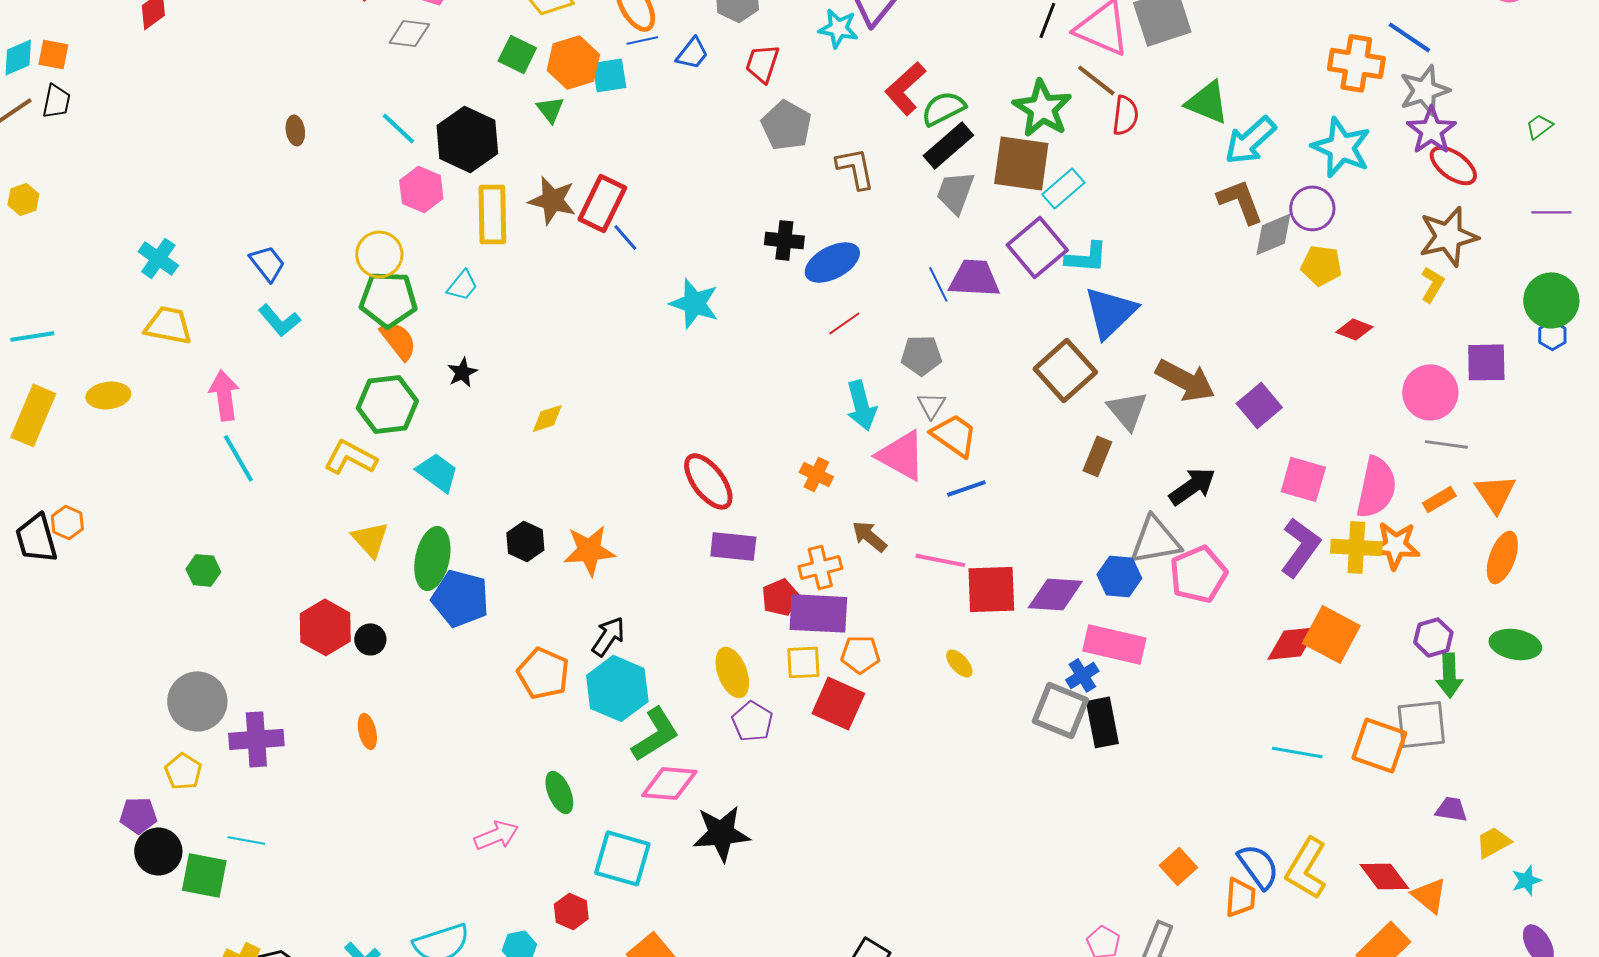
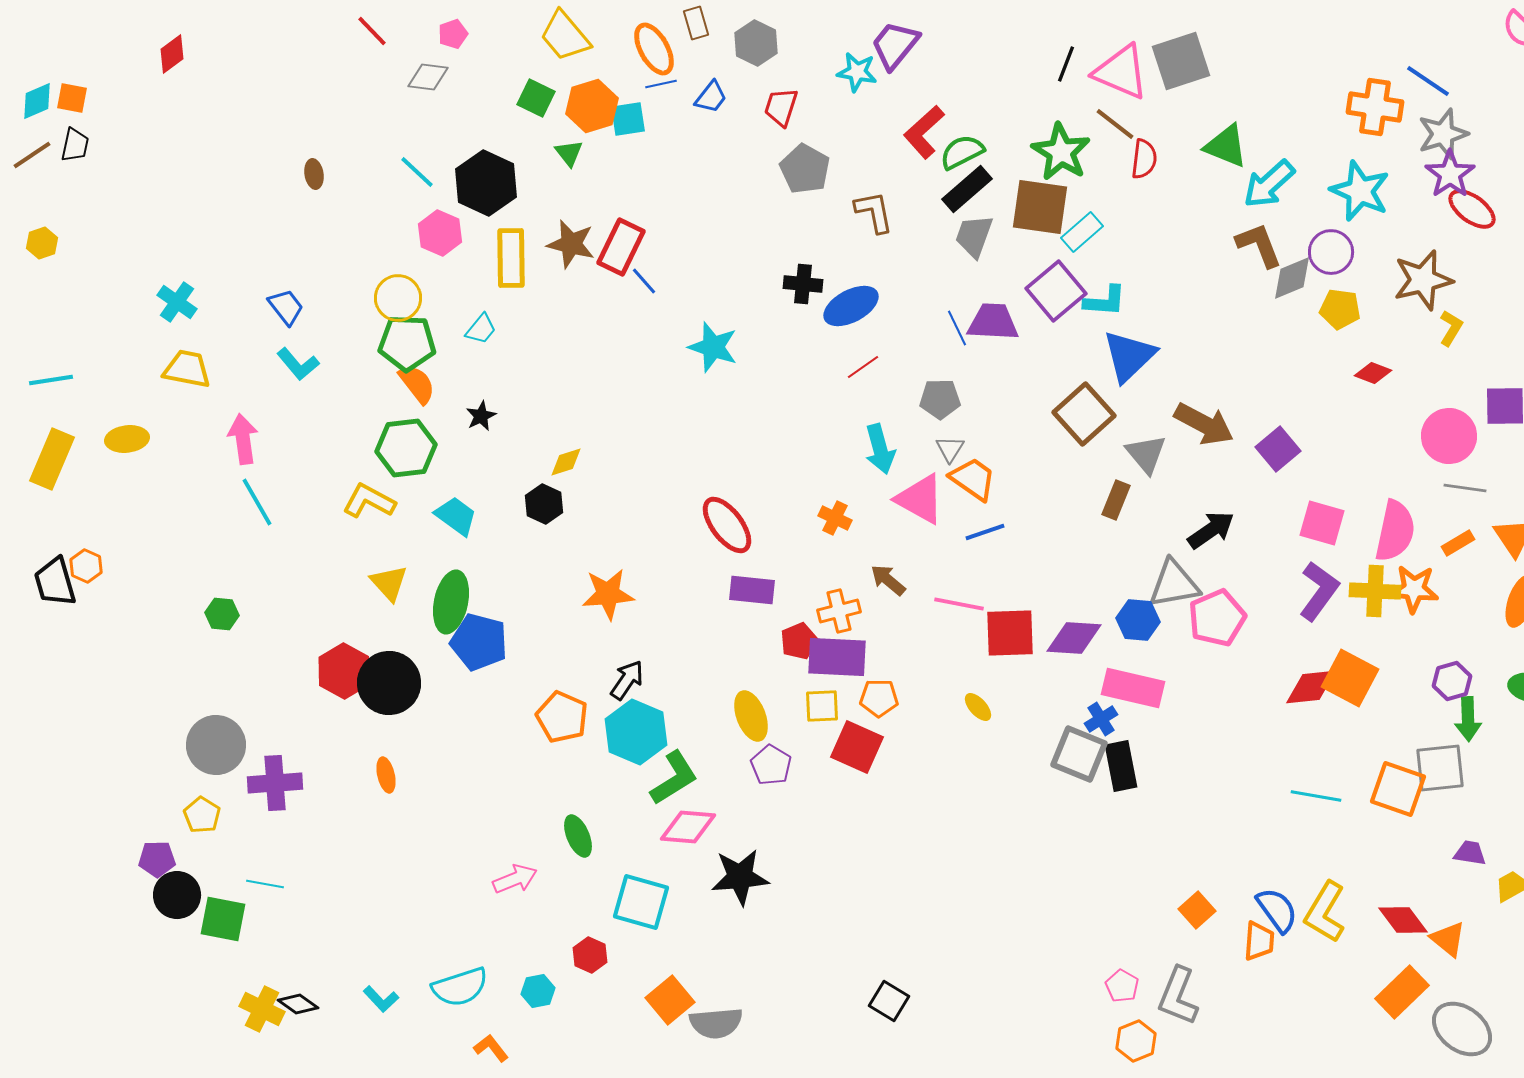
brown star: (1448, 236) -> (1423, 280), moved
black hexagon: (525, 541) -> (544, 504), moved
black circle: (370, 639) -> (389, 683), size x2.0

